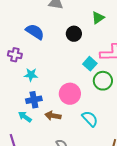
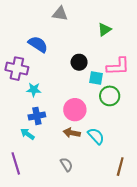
black circle: (74, 34) -> (79, 62), moved
purple cross: (15, 55) -> (17, 69), size x1.5
cyan square: (90, 64) -> (96, 78), turned -32
brown arrow: (53, 116) -> (72, 133), moved

